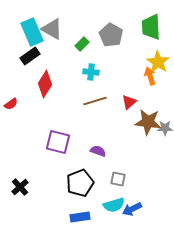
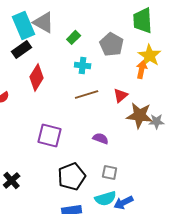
gray pentagon: (111, 35) -> (112, 44), moved
orange arrow: (150, 76) -> (142, 69), turned 30
purple semicircle: (98, 151) -> (101, 138), moved

